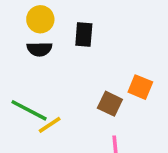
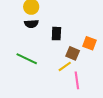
black rectangle: (84, 35) -> (56, 34), moved
yellow line: (50, 125) -> (65, 66), moved

